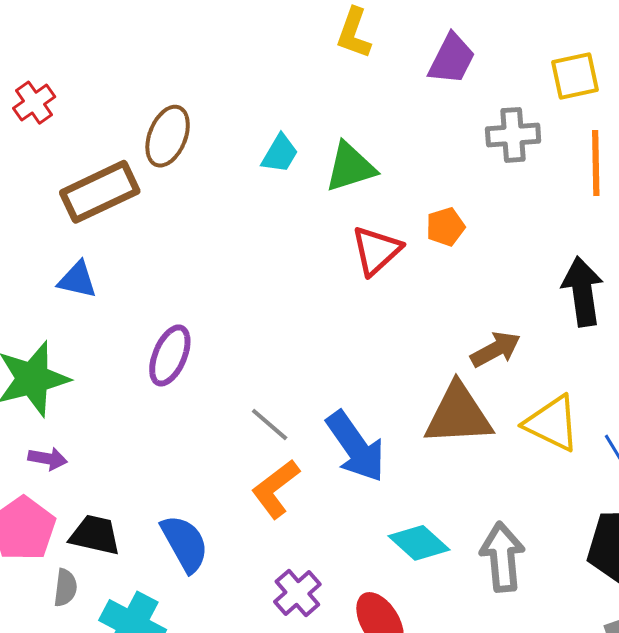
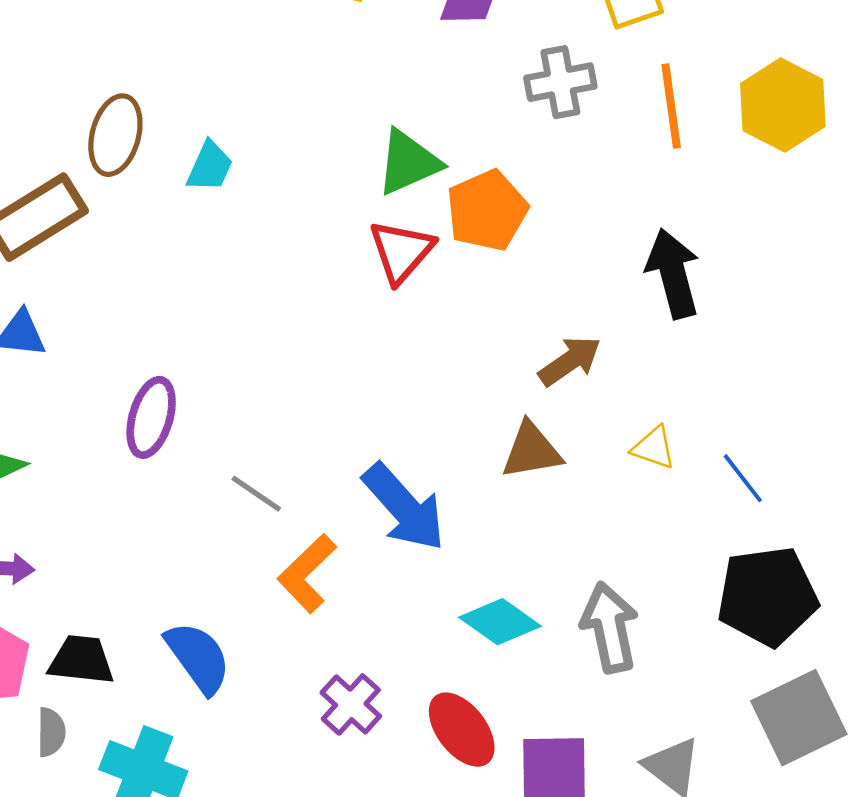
cyan trapezoid: (280, 154) -> (210, 167), moved
green triangle: (350, 167) -> (408, 162), moved
orange pentagon: (445, 227) -> (487, 210), size x1.6
brown triangle: (458, 415) -> (532, 451), size x0.7
yellow triangle: (552, 423) -> (654, 448), size x0.6
gray line: (270, 424) -> (256, 494), moved

